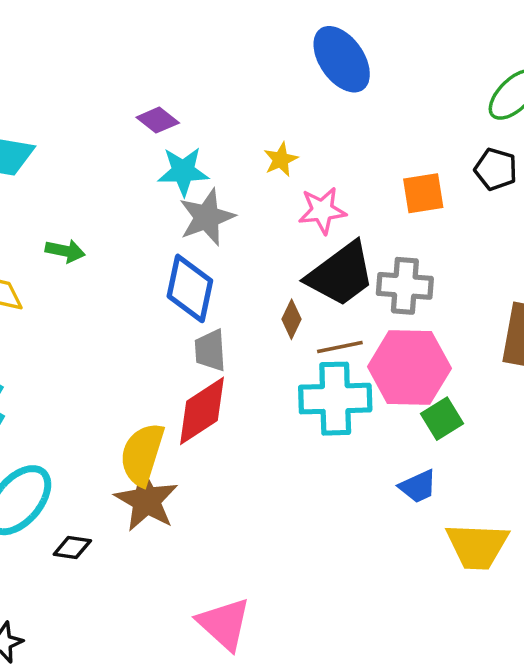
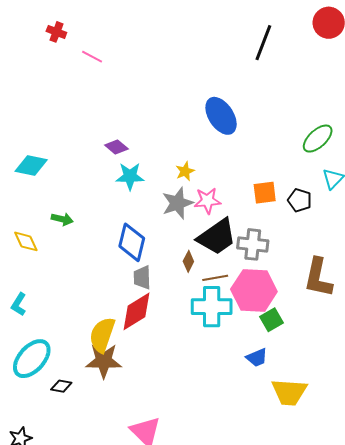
black pentagon: (496, 169) -> (300, 200), moved
gray star: (207, 217) -> (177, 203), moved
brown star: (146, 500) -> (104, 361), turned -30

